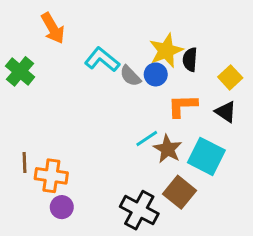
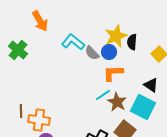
orange L-shape: (183, 106) -> (113, 73), moved
black triangle: (226, 112) -> (151, 85), moved

